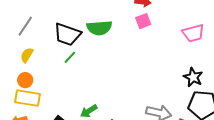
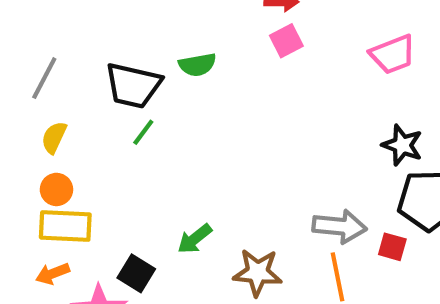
green semicircle: (99, 28) -> (197, 65), size x0.7

